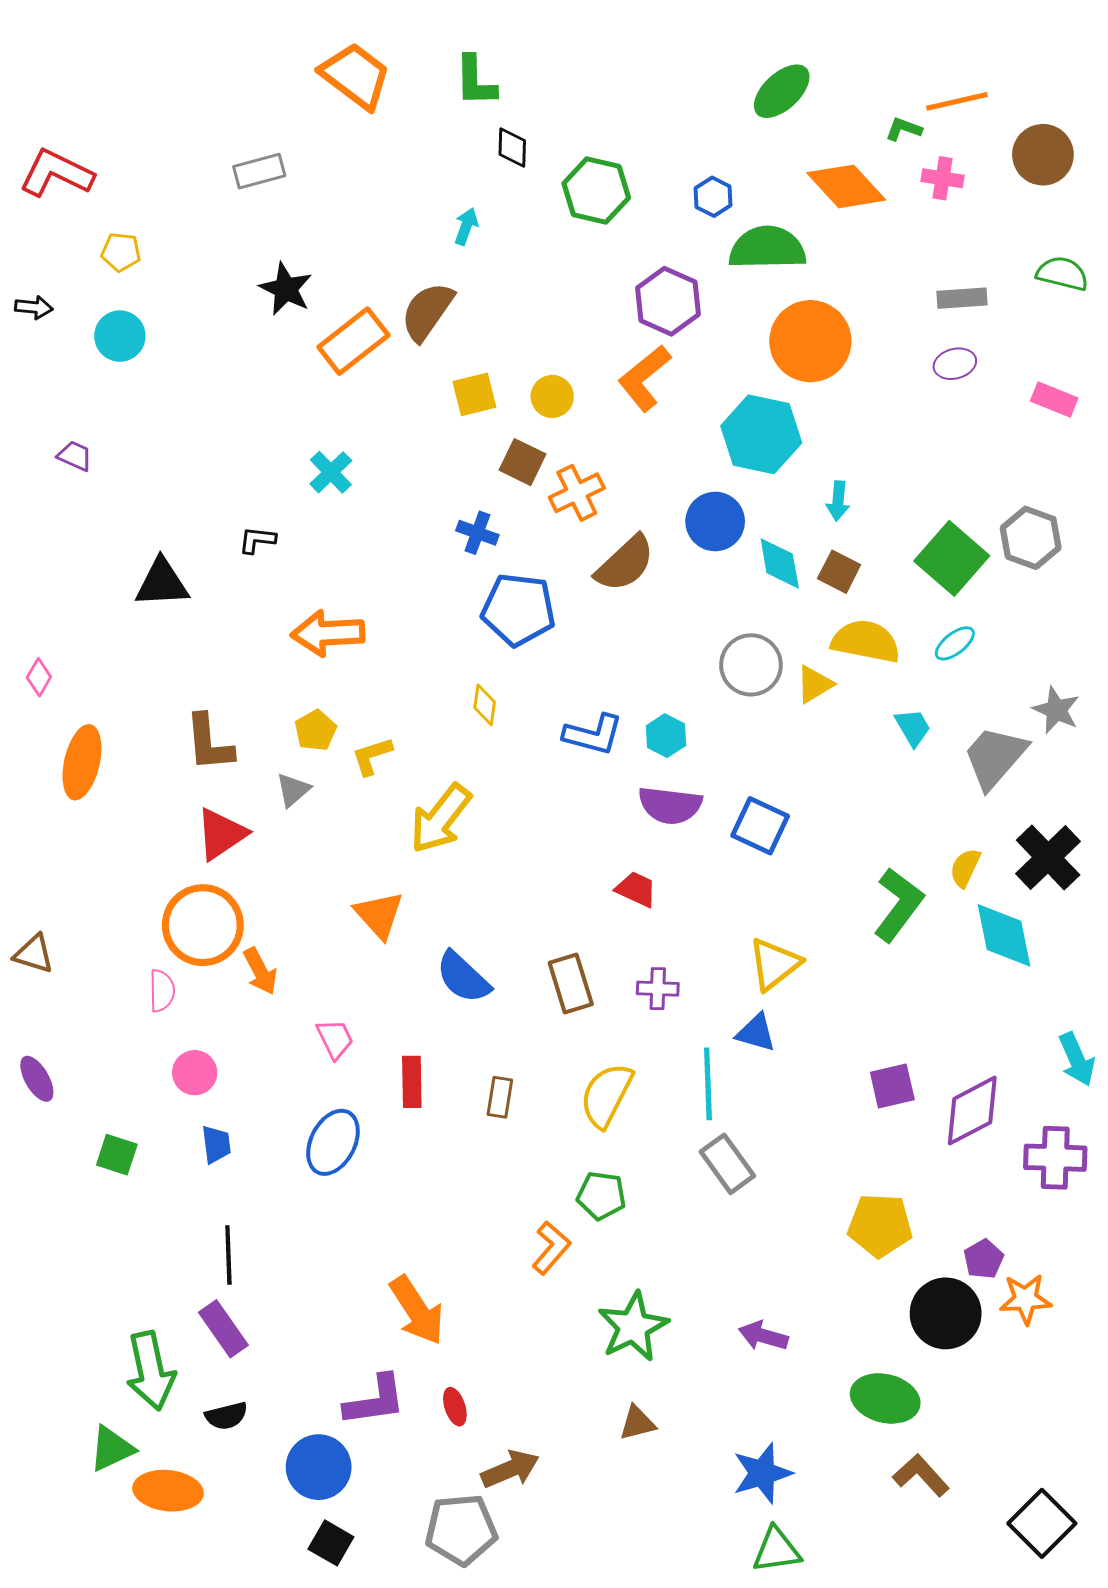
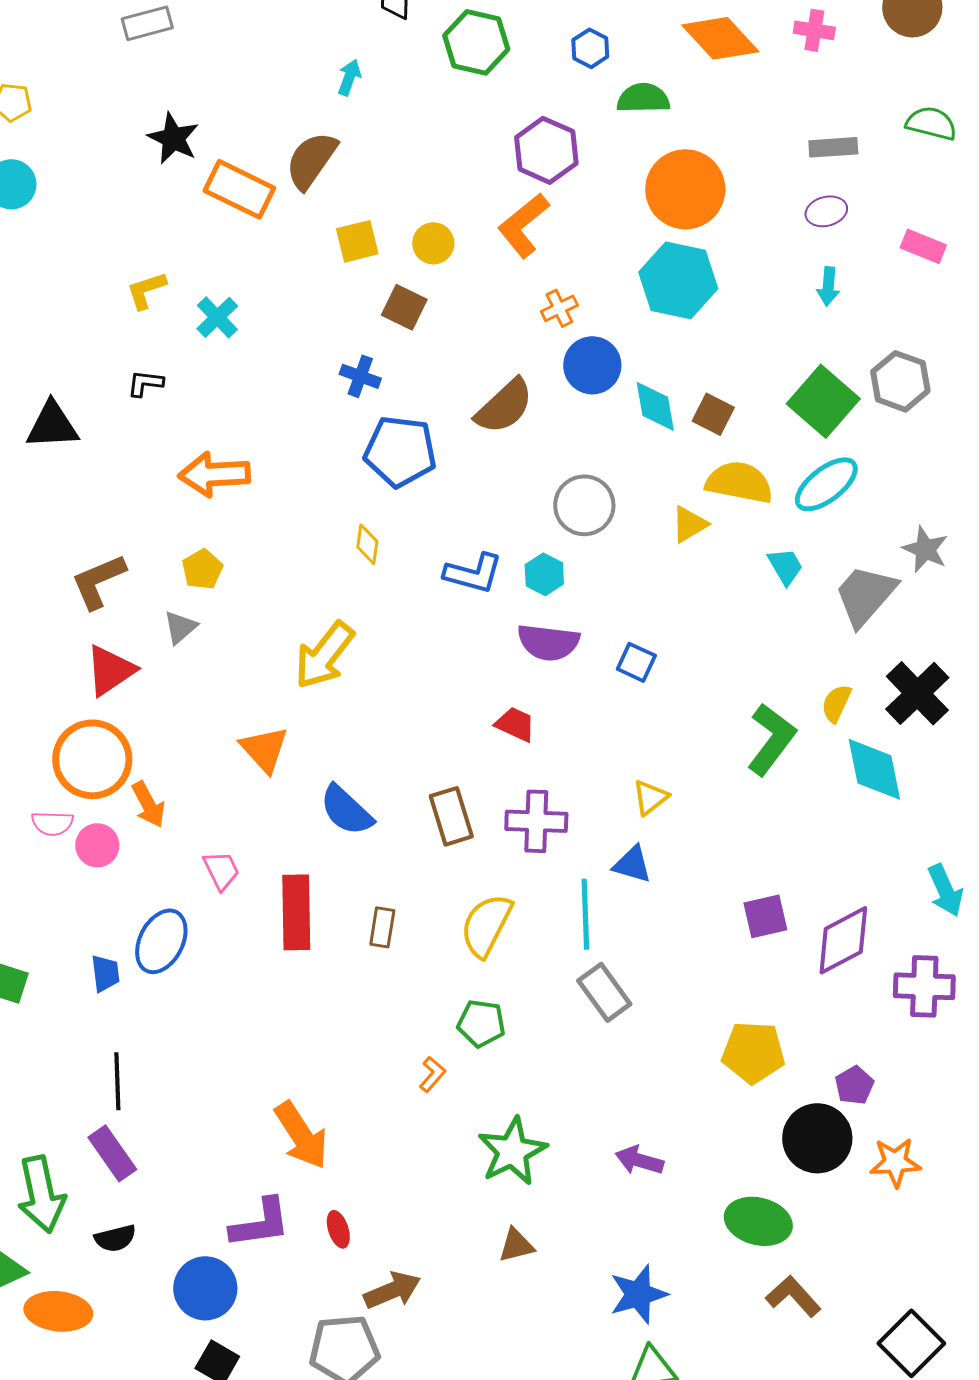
green semicircle: (767, 248) -> (643, 98), size x0.7
orange rectangle: (353, 341) -> (239, 189), turned 64
cyan hexagon: (761, 434) -> (678, 280), moved
orange cross: (577, 493) -> (559, 308), moved, size x0.7
cyan arrow: (838, 501) -> (828, 286), moved
cyan ellipse: (955, 643) -> (826, 484), size x1.6
gray circle: (751, 665) -> (584, 505), moved
brown L-shape: (209, 743) -> (98, 581), turned 72
yellow L-shape: (372, 756) -> (146, 290), moved
blue square: (760, 826) -> (636, 662), size x0.7
yellow triangle: (775, 964) -> (650, 797), size x0.7
purple cross: (658, 989) -> (536, 821), size x1.5
pink semicircle: (162, 991) -> (52, 823), turned 93
pink circle: (195, 1073) -> (97, 845), moved
red rectangle: (412, 1082) -> (296, 912), size x1.5
blue ellipse: (333, 1142) -> (161, 941), moved
orange L-shape: (551, 1248) -> (432, 1074), size x0.7
orange star: (1026, 1299) -> (895, 1162), moved

